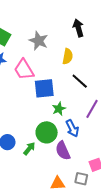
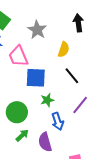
green circle: (47, 132) -> (17, 112), moved
green arrow: (29, 149) -> (22, 135), moved

